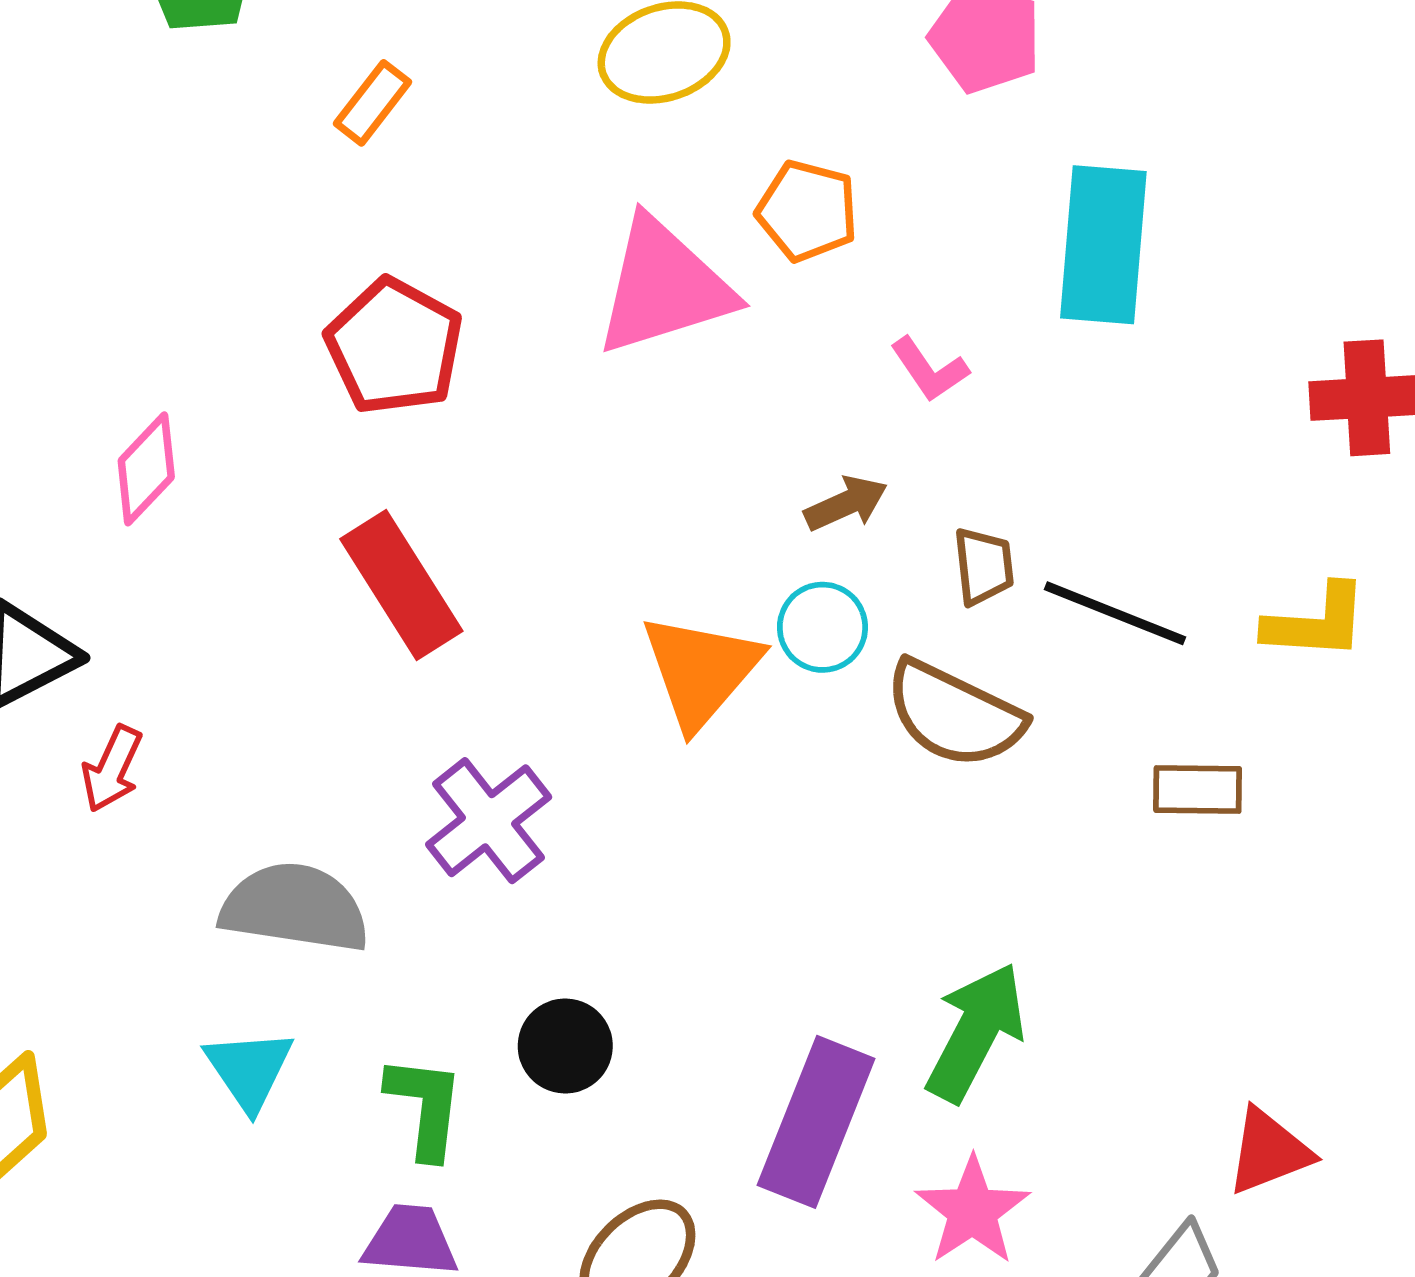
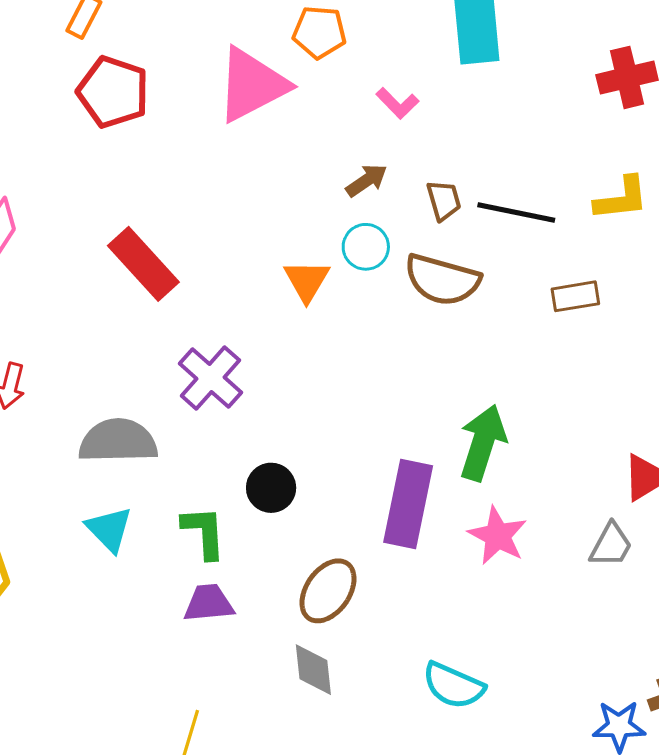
red pentagon: (394, 346) -> (113, 92), moved
orange triangle: (701, 671) -> (307, 281), size x0.7

